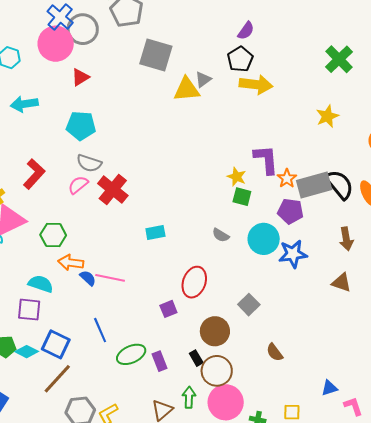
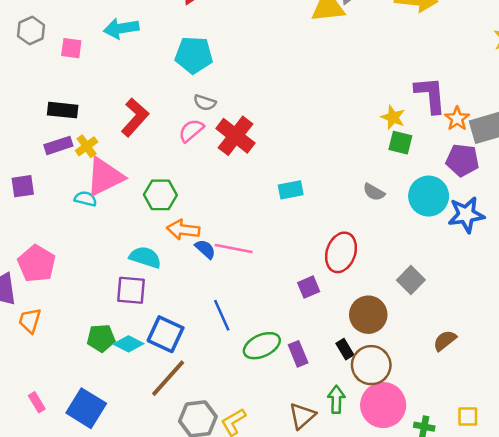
gray semicircle: (89, 163) -> (205, 103), size x0.7
brown semicircle: (275, 352) -> (445, 341), turned 90

